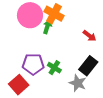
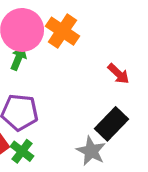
green arrow: (47, 27) -> (18, 58), moved
green cross: (54, 68) -> (22, 151), moved

